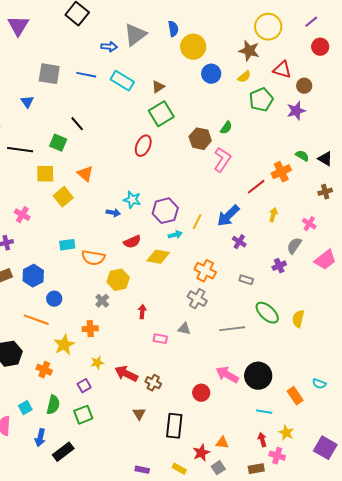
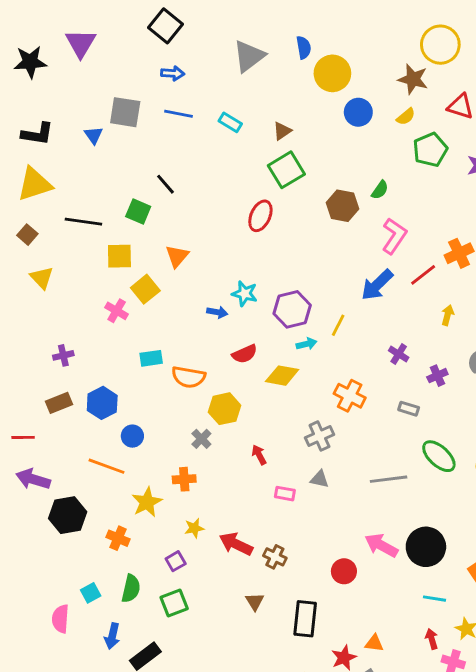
blue arrow: (109, 47) -> (173, 73), moved
cyan rectangle: (122, 81) -> (230, 122), size x0.7
blue triangle: (27, 102) -> (94, 135), moved
pink L-shape: (222, 160) -> (394, 236), moved
orange triangle: (85, 174) -> (177, 256), turned 30
pink cross: (22, 215) -> (117, 311), moved
blue arrow: (228, 216) -> (377, 285), moved
purple cross: (279, 266) -> (437, 376), moved
gray cross: (197, 299) -> (319, 436), moved, turned 36
red arrow: (142, 312) -> (259, 455), turned -32

